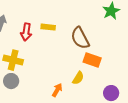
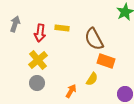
yellow cross: (13, 60) -> (38, 60), moved, turned 36
gray circle: (11, 81) -> (37, 83), moved

